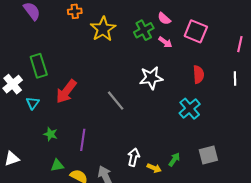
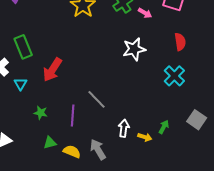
gray line: (116, 101) -> (97, 99), moved
gray square: (208, 155) -> (197, 120), turned -36

